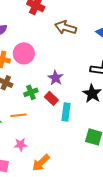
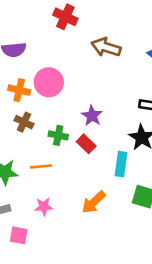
green cross: (31, 92) -> (58, 135), turned 32
cyan rectangle: (66, 112) -> (121, 164), moved
orange arrow: (41, 163) -> (94, 202), moved

